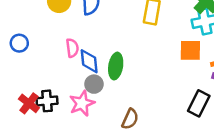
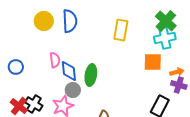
blue circle: (19, 43) -> (16, 67), moved
black cross: (47, 101) -> (34, 104), turned 36

